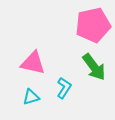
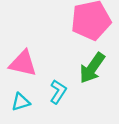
green arrow: (94, 67) -> (92, 68), turned 72

